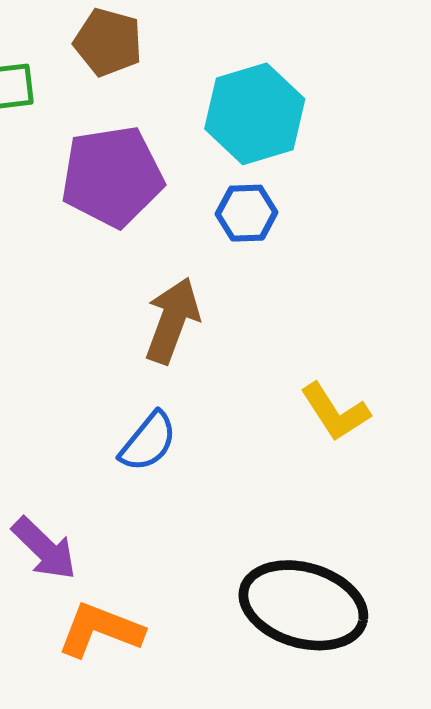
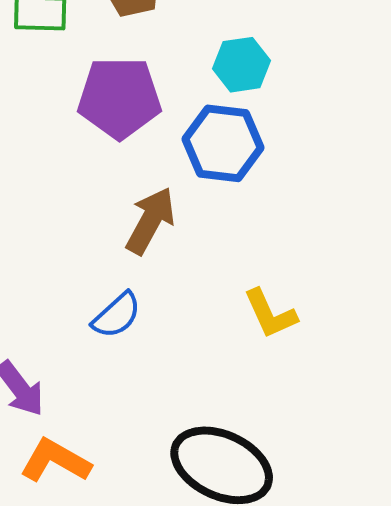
cyan hexagon: (255, 114) -> (242, 65), size x0.7
blue hexagon: (247, 213) -> (223, 143), size x1.6

